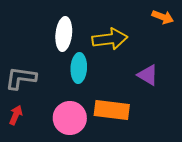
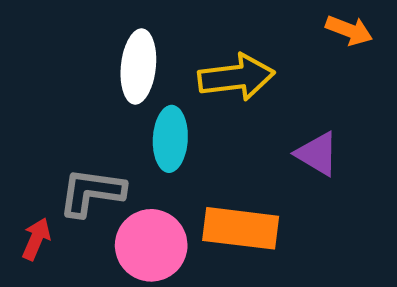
gray L-shape: (21, 78) -> (92, 192), moved

